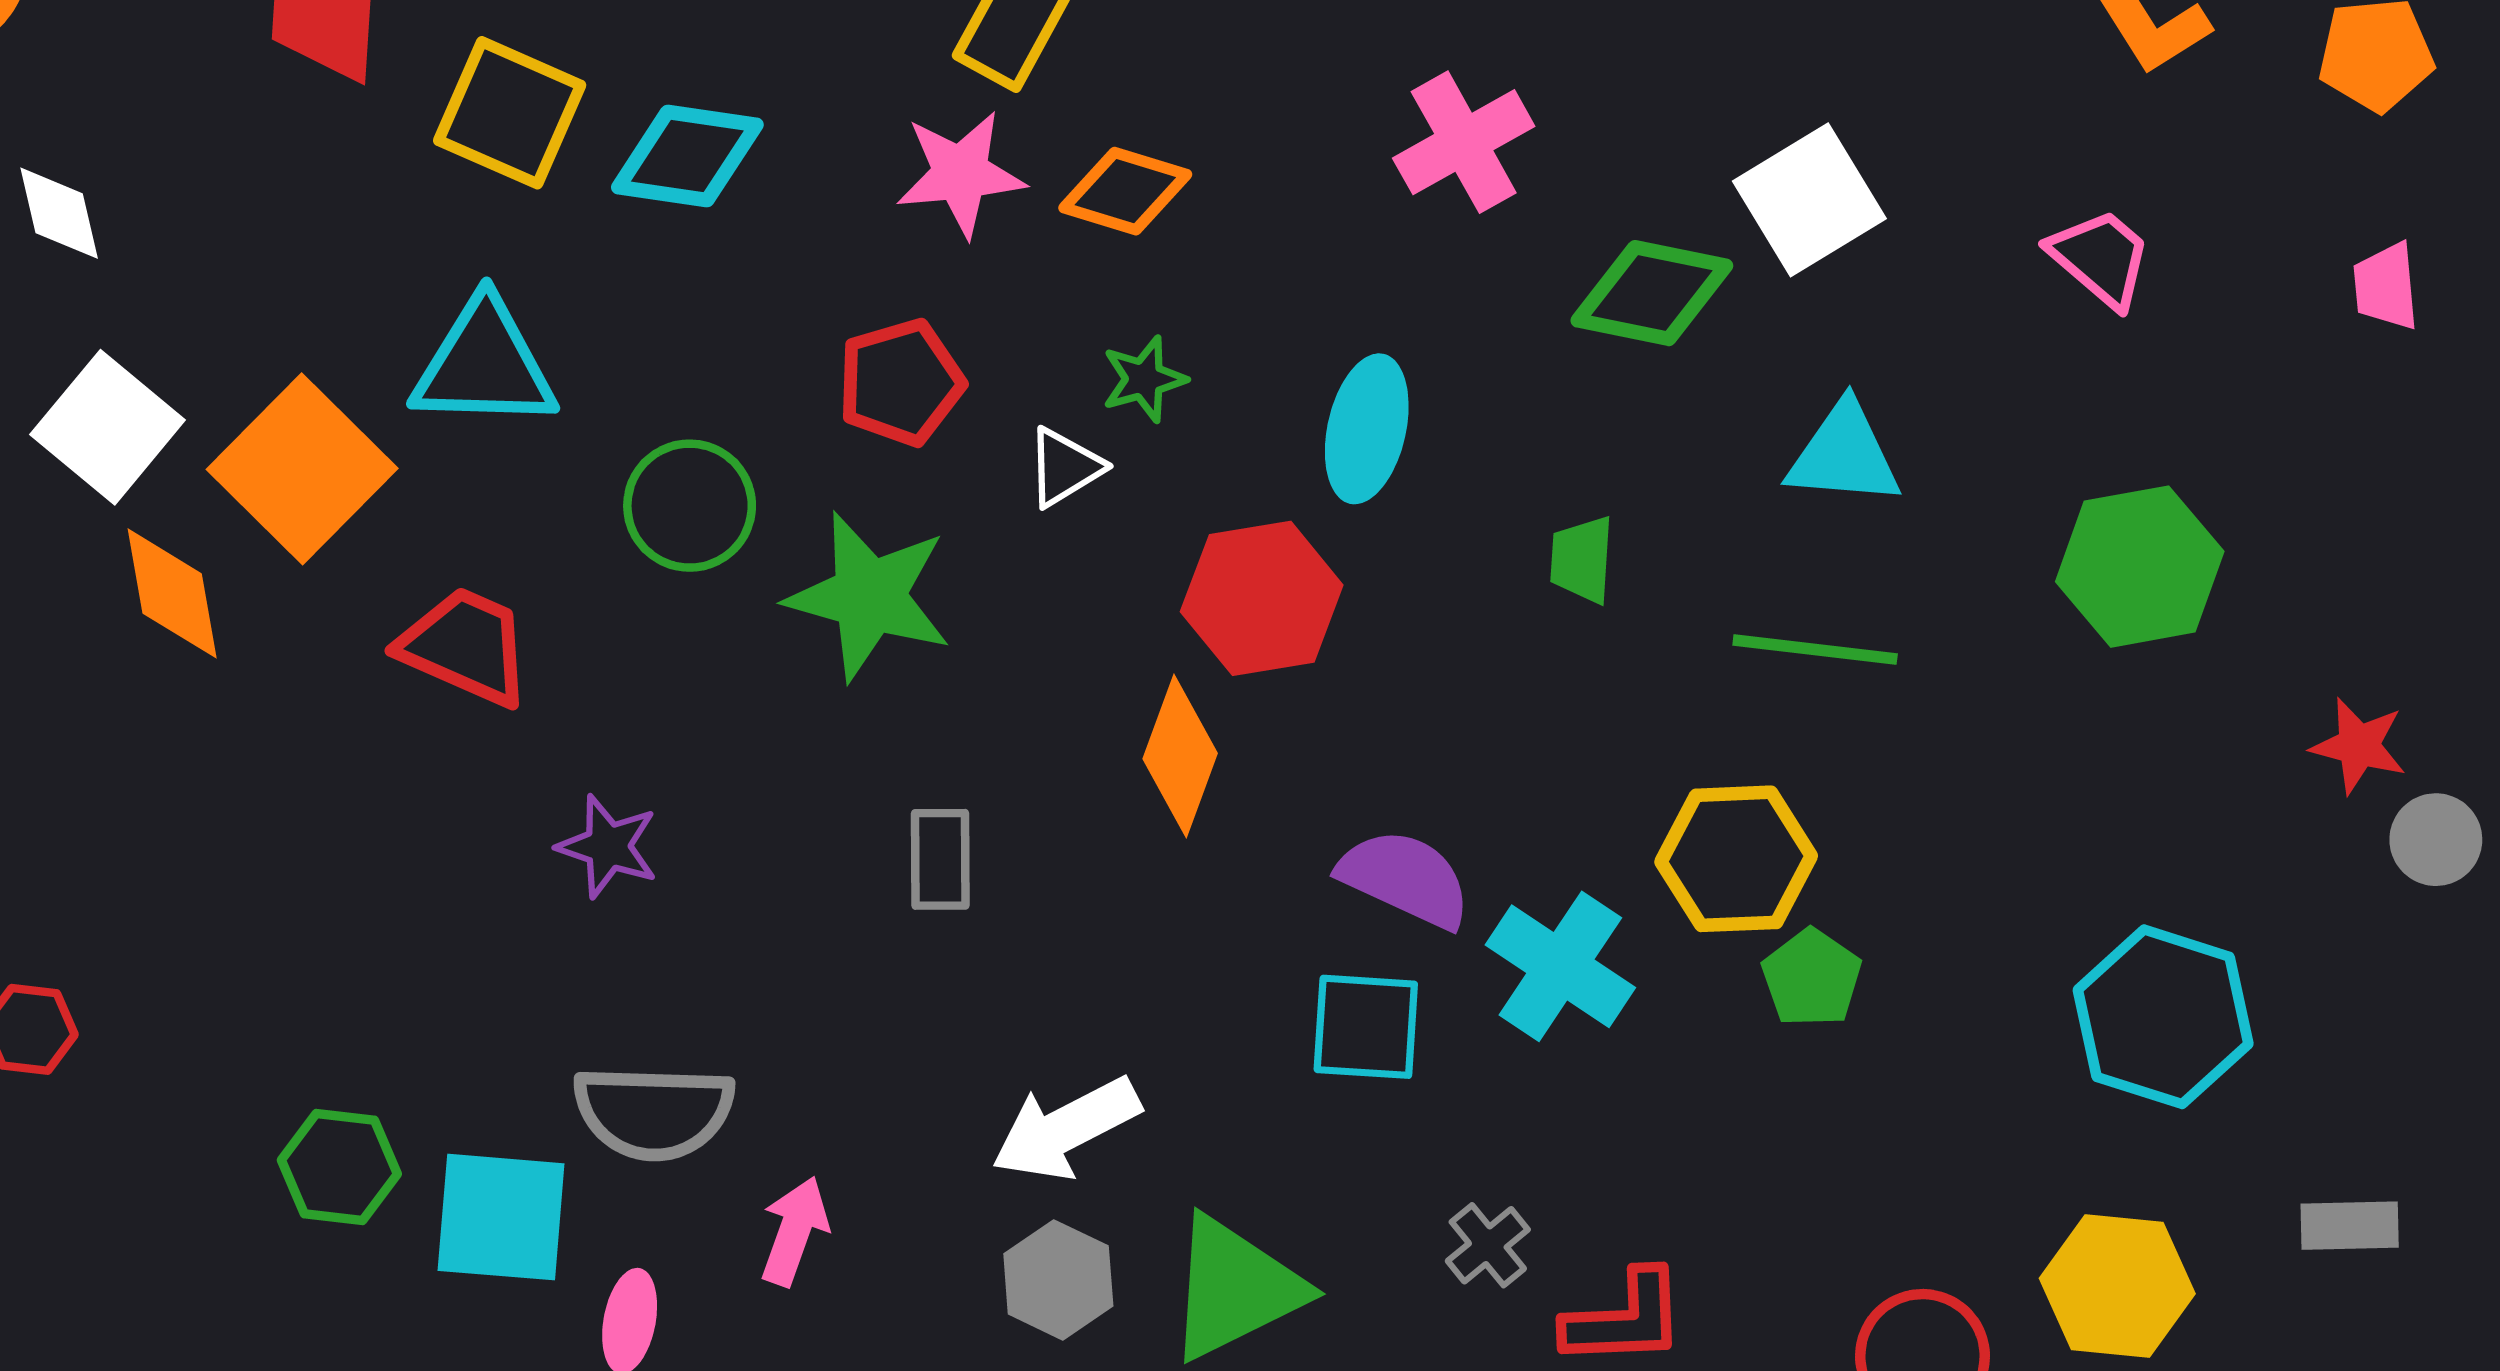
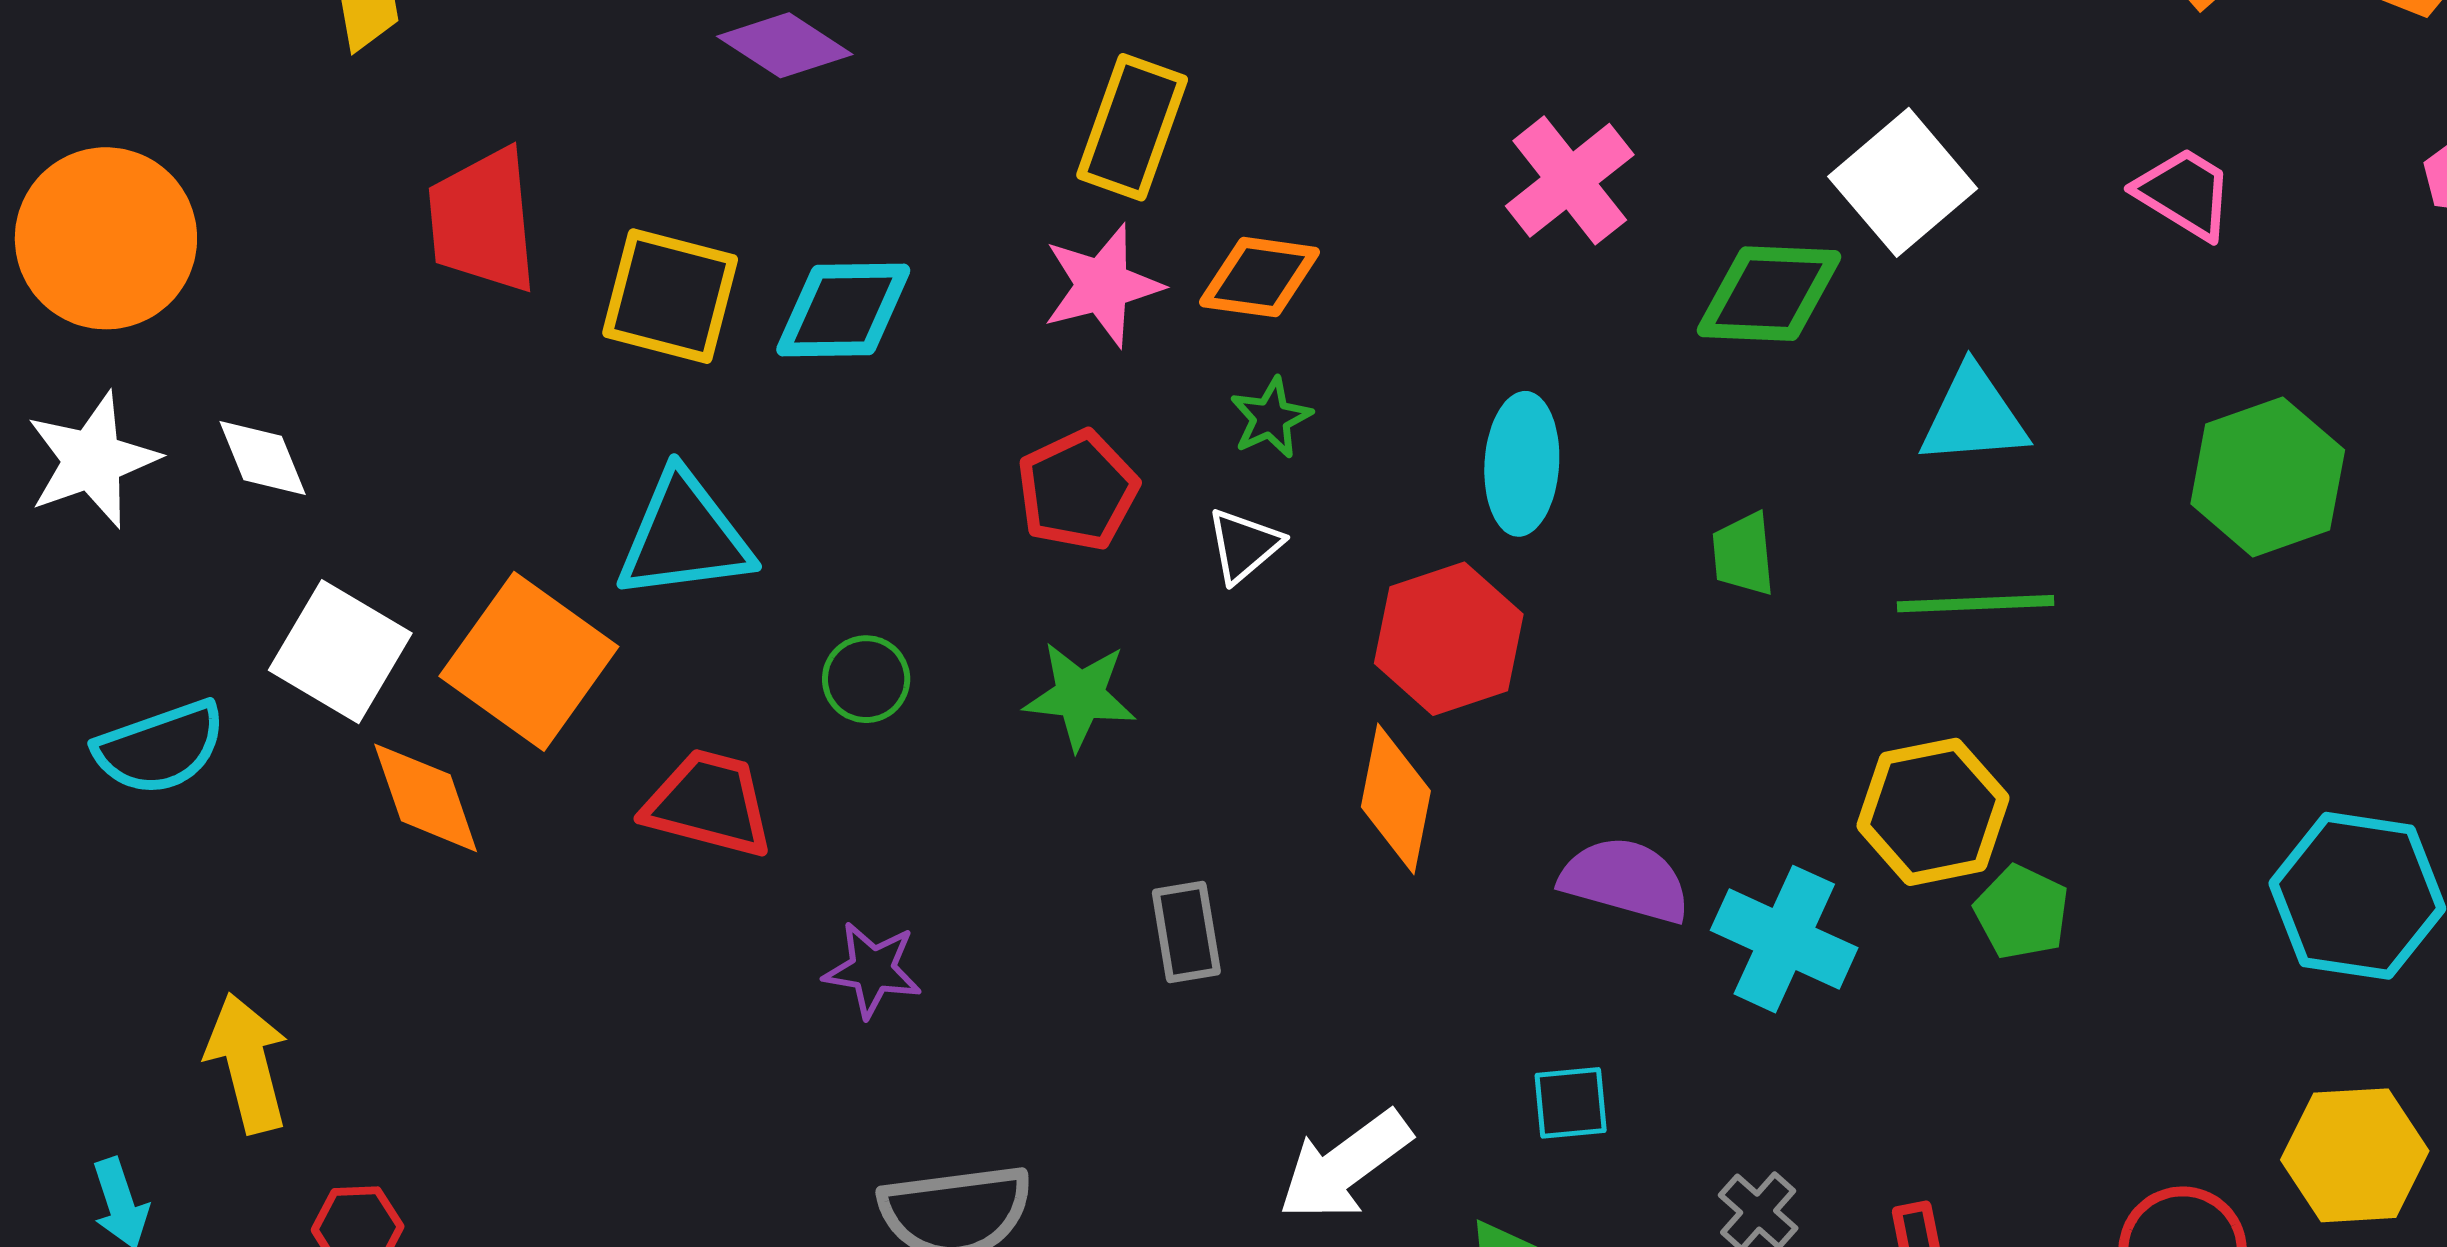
green star: (1144, 379) -> (1271, 418), moved
green circle: (690, 506) -> (866, 679), moved, size x0.7
green star: (869, 596) -> (1080, 696), size x0.7
cyan square: (1366, 1027) -> (1571, 1103), moved, size x0.7

